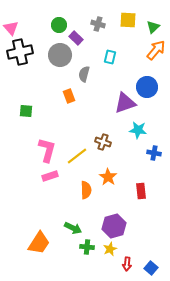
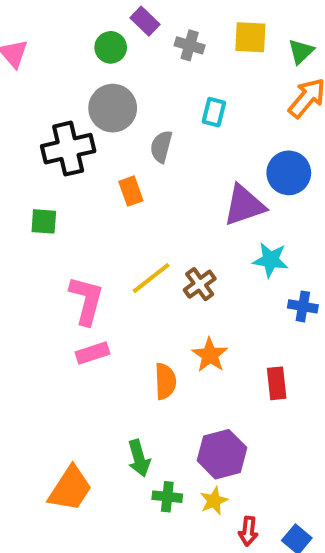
purple rectangle: (76, 38) -> (145, 21), moved
black cross: (20, 52) -> (68, 149), moved
brown cross: (103, 142) -> (200, 284), turned 35
yellow line: (77, 156) -> (151, 278), moved
green arrow: (73, 228) -> (139, 458), turned 48

